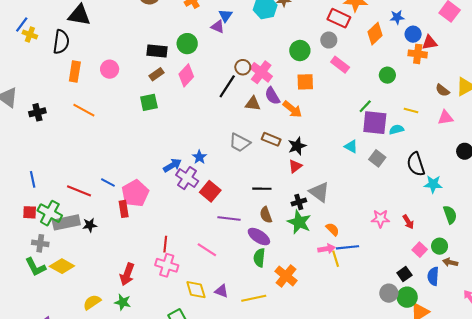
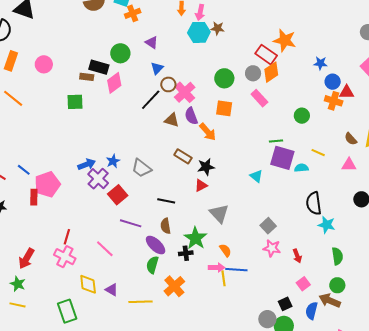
blue triangle: (225, 15) -> (157, 68), moved
orange diamond: (375, 34) -> (271, 72), moved
black rectangle: (157, 51) -> (99, 67), moved
brown rectangle: (157, 74) -> (87, 77), turned 32
green line: (365, 106) -> (276, 141), turned 32
gray trapezoid: (240, 143) -> (141, 168), moved
gray square: (377, 158) -> (268, 226), moved
black cross: (299, 202) -> (186, 253), moved
green circle: (440, 246) -> (337, 285), moved
brown arrow: (450, 262) -> (330, 301), size x1.5

